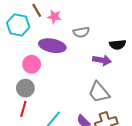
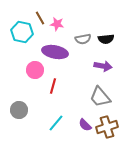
black semicircle: (118, 45) -> (106, 39), moved
gray circle: (25, 88) -> (19, 110), moved
red line: (23, 109) -> (53, 86), moved

